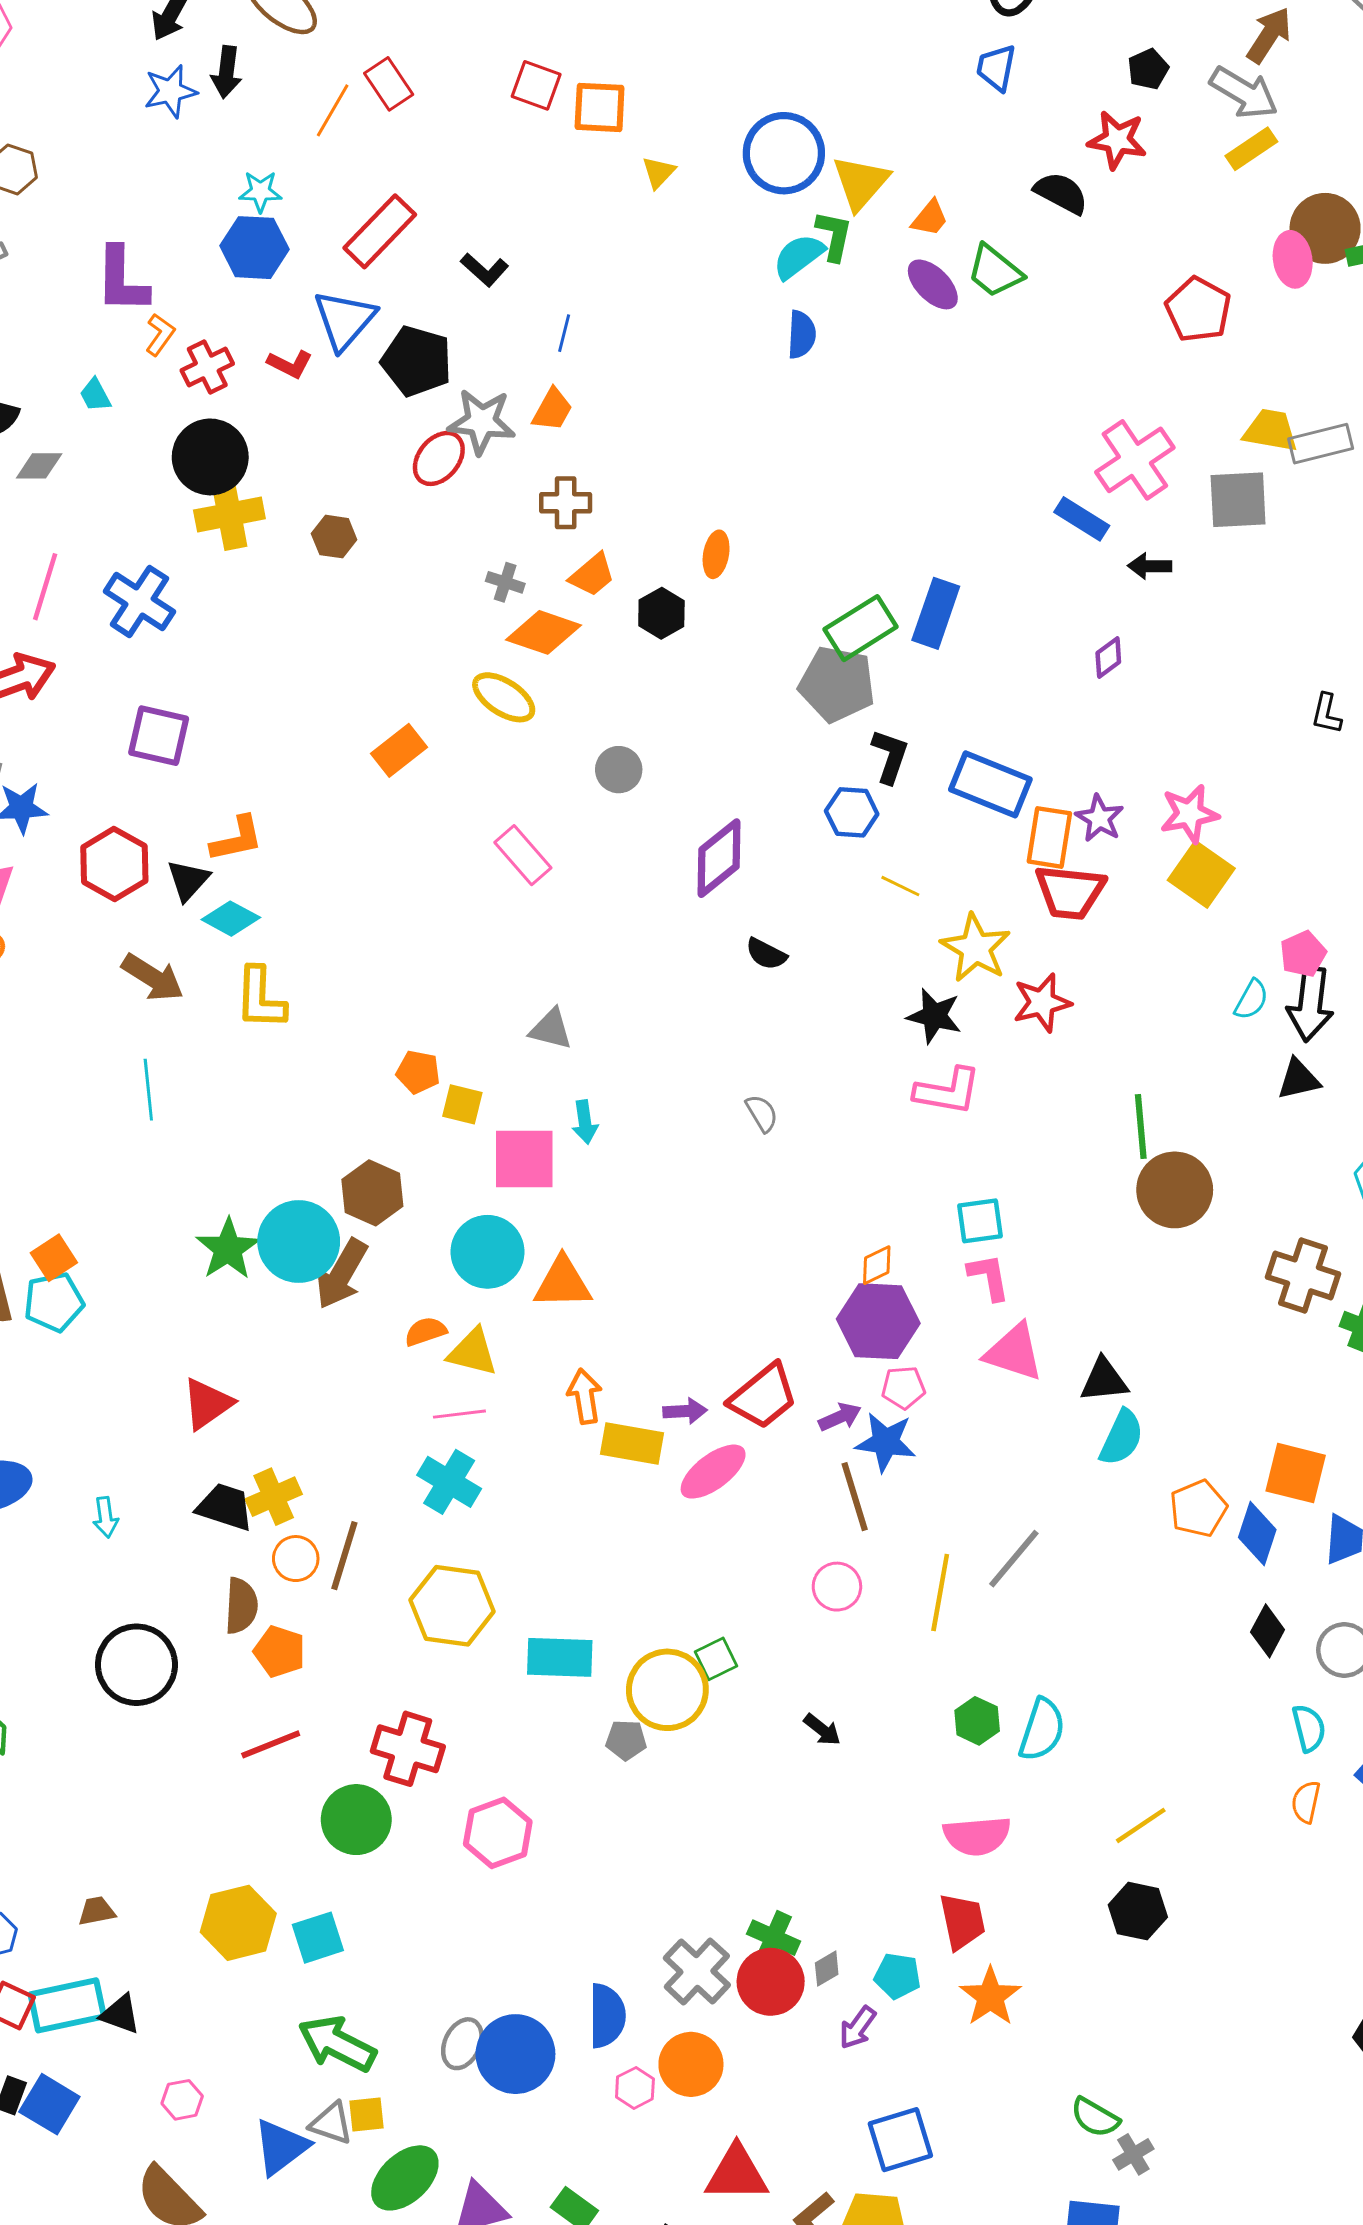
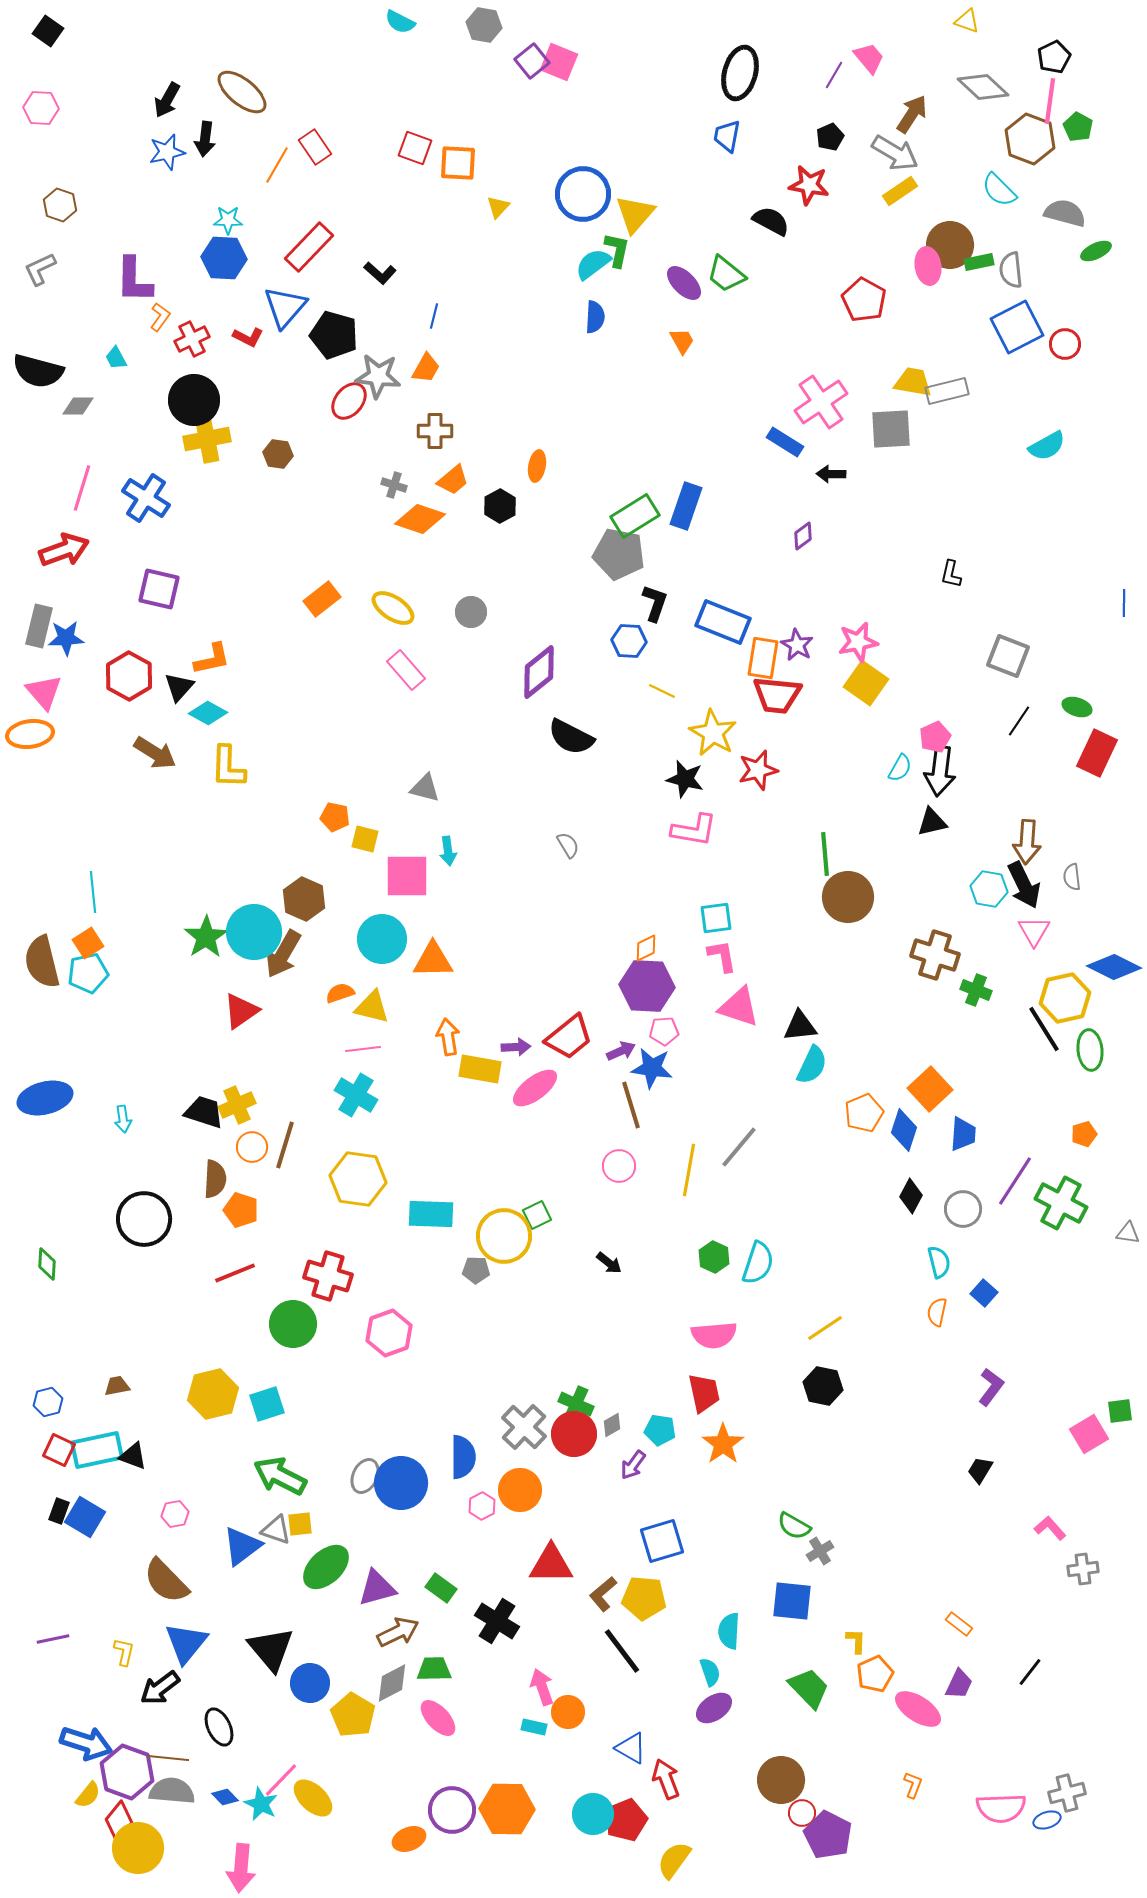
orange trapezoid: (930, 218) -> (682, 341), moved, turned -68
yellow ellipse: (504, 697) -> (393, 608), moved
black semicircle: (766, 954) -> (571, 737), size x1.6
cyan line: (148, 1090) -> (93, 892), moved
red triangle: (207, 1404) -> (241, 1011), moved
orange square: (1296, 1473) -> (930, 1089), turned 33

